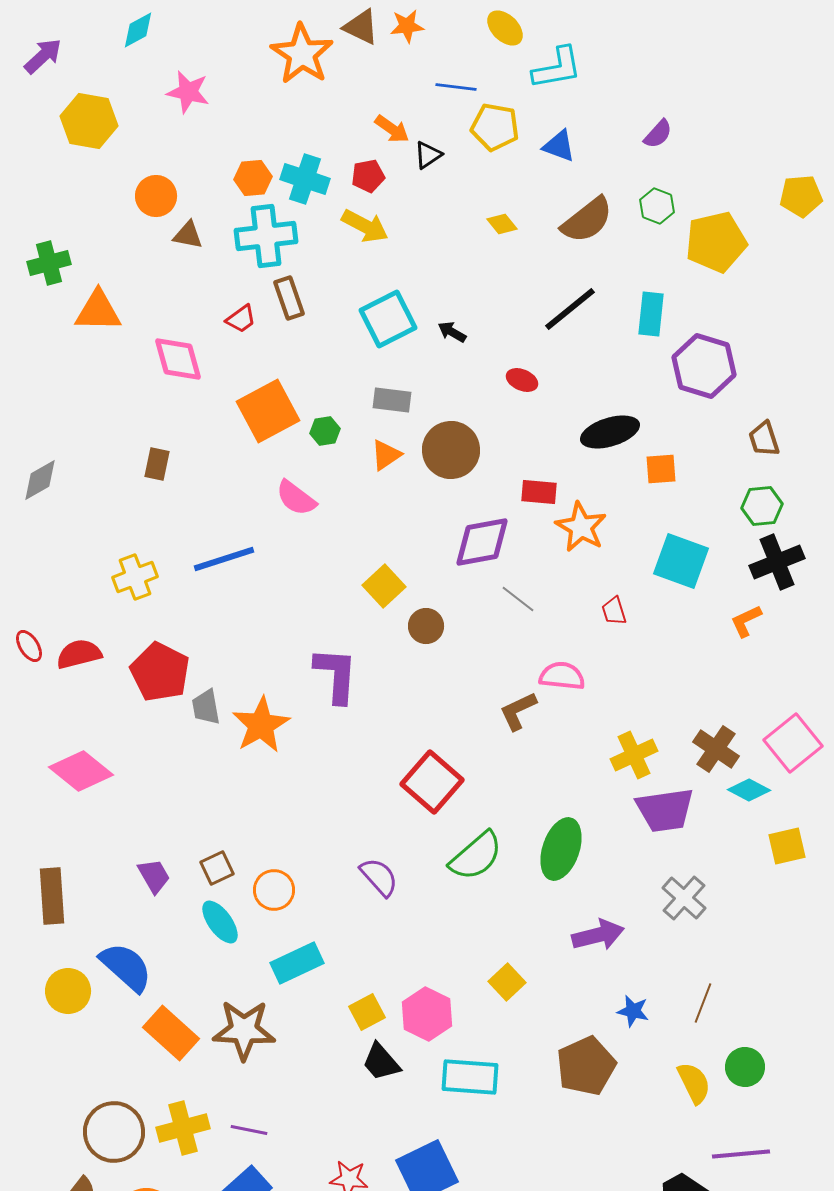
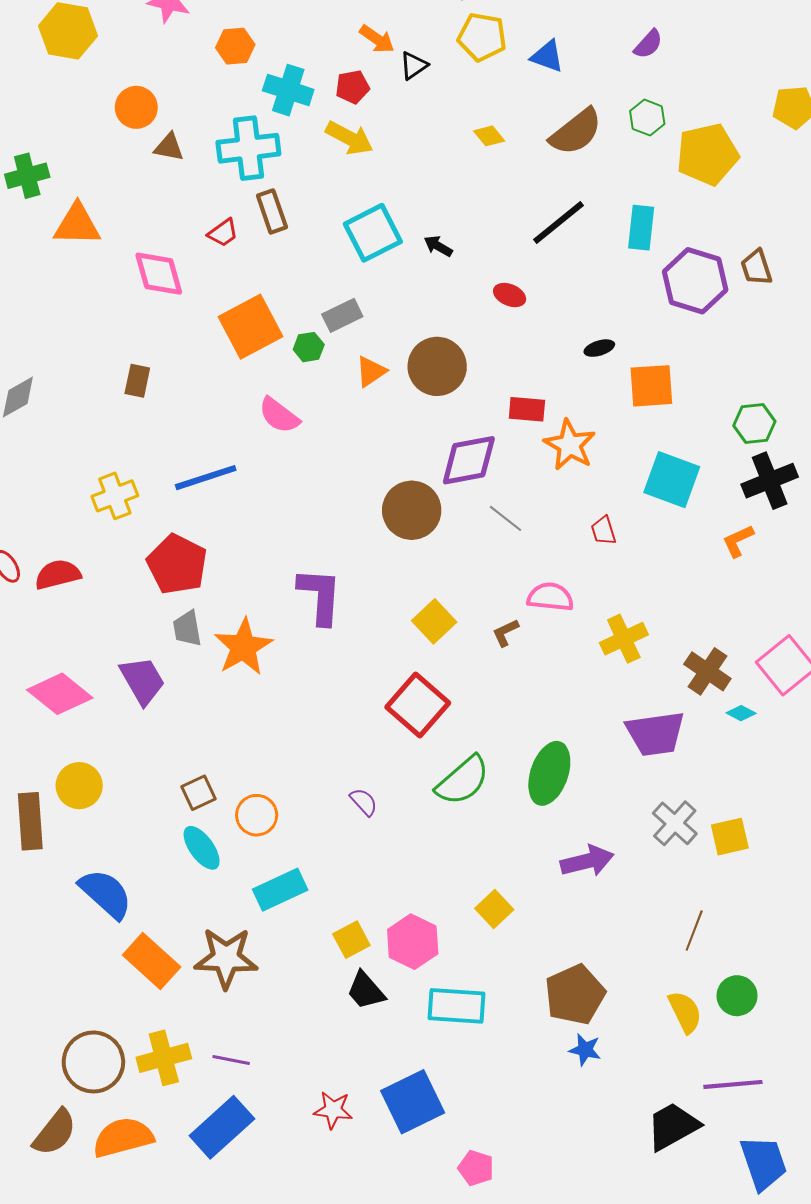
orange hexagon: (253, 178) -> (235, 46), moved
gray rectangle: (392, 400) -> (342, 315), moved, turned -33
black ellipse: (610, 432) -> (599, 348), size x0.5
brown trapezoid: (764, 439) -> (756, 267), moved
orange square: (661, 469) -> (651, 386), size x1.4
yellow square: (384, 586) -> (434, 621), moved
brown circle: (426, 626) -> (412, 510), moved, size x1.6
red pentagon: (160, 672) -> (177, 564), moved
brown L-shape: (518, 711) -> (505, 633), size x0.7
yellow cross: (634, 755) -> (624, 639), moved
cyan diamond: (749, 790) -> (741, 713), size x0.7
yellow square: (787, 846) -> (730, 837), moved
purple trapezoid: (154, 876) -> (142, 681), moved, size x1.4
purple semicircle: (379, 877) -> (364, 802), size x0.7
yellow circle: (68, 991) -> (79, 786), moved
blue star: (633, 1011) -> (585, 1050), moved

